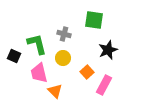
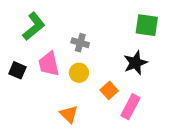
green square: (94, 20) -> (147, 25), moved
green L-shape: (37, 44) -> (34, 26), moved, turned 65
pink trapezoid: (39, 73) -> (49, 64), moved

